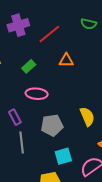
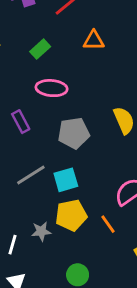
gray line: (22, 143) -> (31, 175), moved, turned 65
cyan square: (63, 156) -> (66, 180), moved

